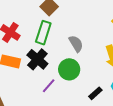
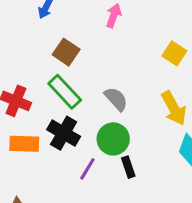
green rectangle: (43, 33) -> (65, 92), turned -50
black rectangle: (95, 93) -> (128, 167), moved, turned -56

